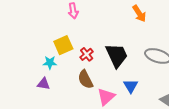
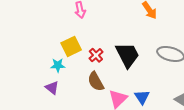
purple triangle: (44, 84) -> (52, 88), turned 32
blue triangle: (131, 86) -> (142, 97), moved

